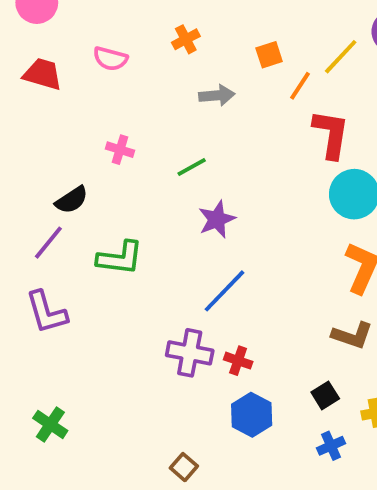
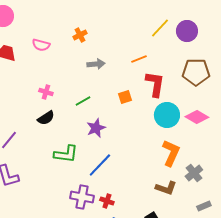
orange square: (269, 55) -> (125, 97), moved
yellow line: (341, 57) -> (160, 28), moved
orange line: (300, 86) -> (139, 59), turned 35
black semicircle: (72, 200) -> (46, 118), moved
green L-shape: (120, 258) -> (66, 154), moved

